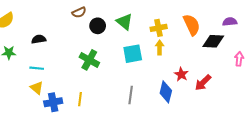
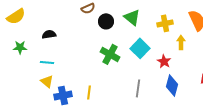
yellow arrow: (160, 48) -> (181, 42), moved
cyan square: (133, 54) -> (140, 48), turned -36
green cross: (89, 60) -> (110, 54), moved
red star: (181, 74) -> (164, 61), moved

